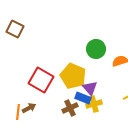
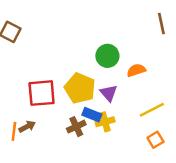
red square: (41, 80) -> (42, 93), turned -35
purple triangle: (90, 88) -> (109, 93), moved

